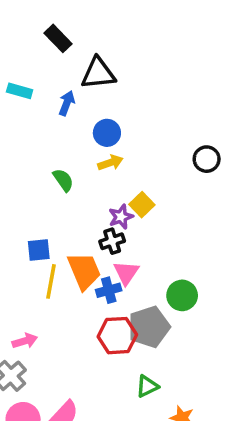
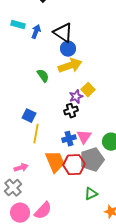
black triangle: (98, 73) -> (63, 33), moved, turned 40
blue arrow: (67, 103) -> (36, 32), moved
yellow arrow: (110, 163) -> (70, 66), size x1.6
blue square: (39, 250) -> (29, 116), turned 32
orange trapezoid: (84, 271) -> (55, 162), moved
pink triangle: (126, 273) -> (84, 137), moved

